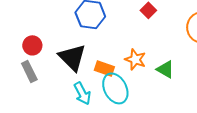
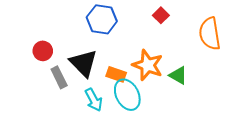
orange star: (135, 59) -> (148, 65), size x1.4
gray rectangle: (29, 71) -> (59, 77), moved

